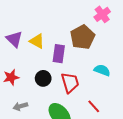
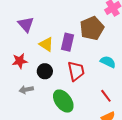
yellow triangle: (37, 41) -> (46, 44), moved
black circle: (43, 78) -> (45, 71), moved
red line: (94, 106) -> (106, 96), moved

